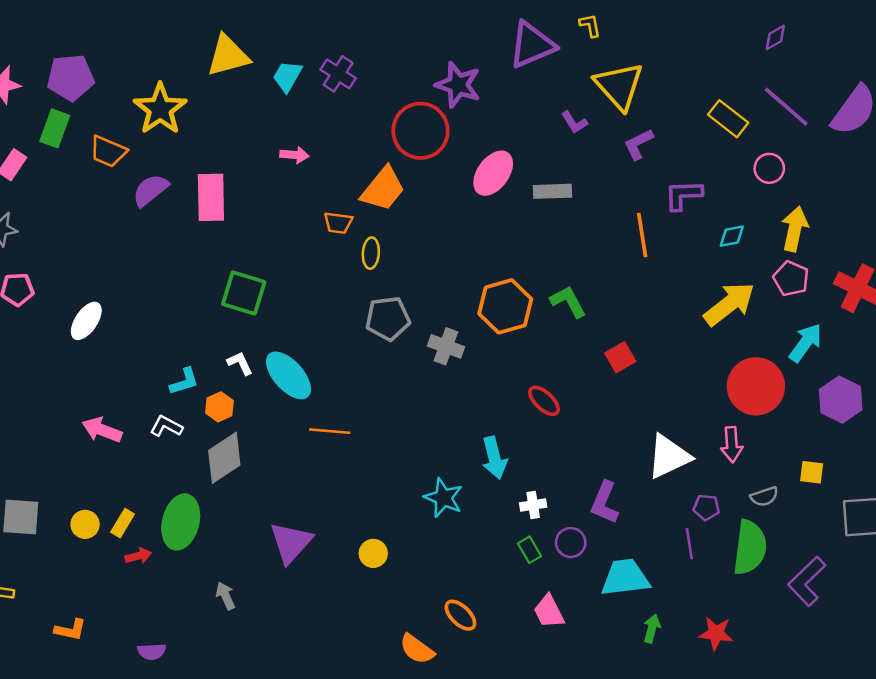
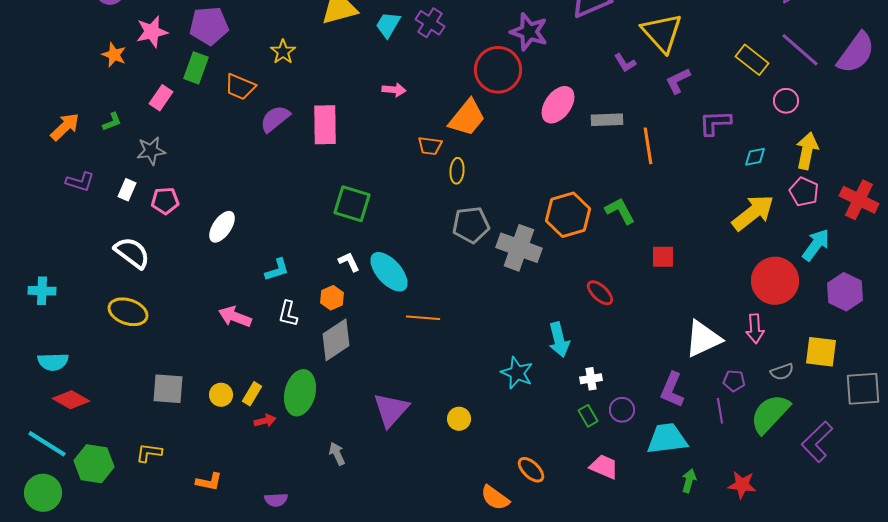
yellow star: (160, 109) -> (283, 52), size x0.6
orange line: (642, 235) -> (648, 146), moved
gray cross: (446, 346) -> (519, 248), size x1.5
red square: (620, 357) -> (663, 257), turned 30
cyan L-shape: (184, 381) -> (277, 270), moved
white L-shape: (166, 426) -> (288, 314), turned -104
yellow square: (812, 472) -> (821, 352), size x1.6
purple L-shape: (605, 503) -> (672, 390), moved
green semicircle: (750, 547) -> (770, 414), turned -144
pink trapezoid: (549, 612) -> (604, 467), turned 140

